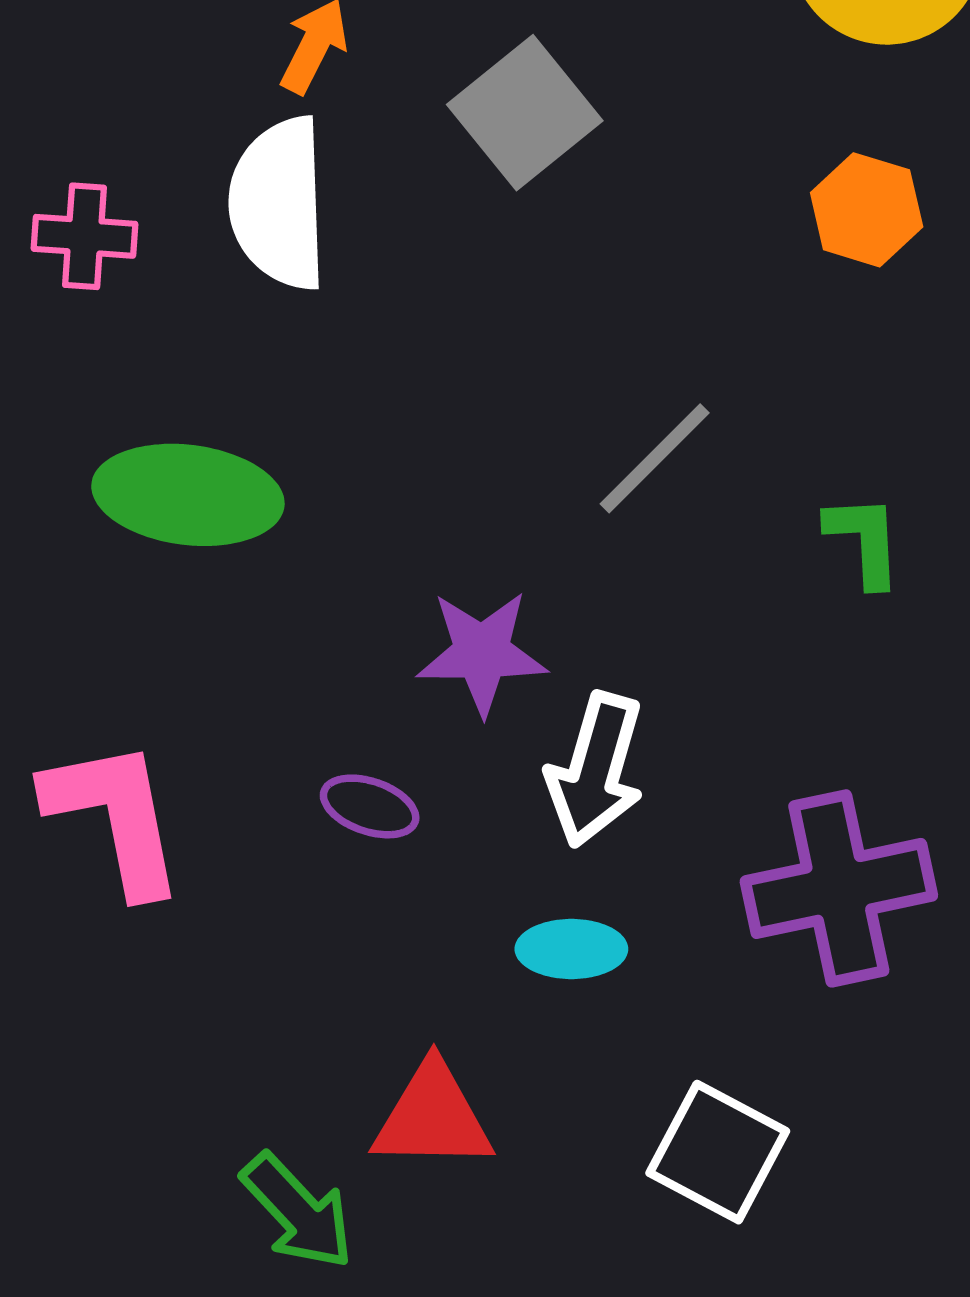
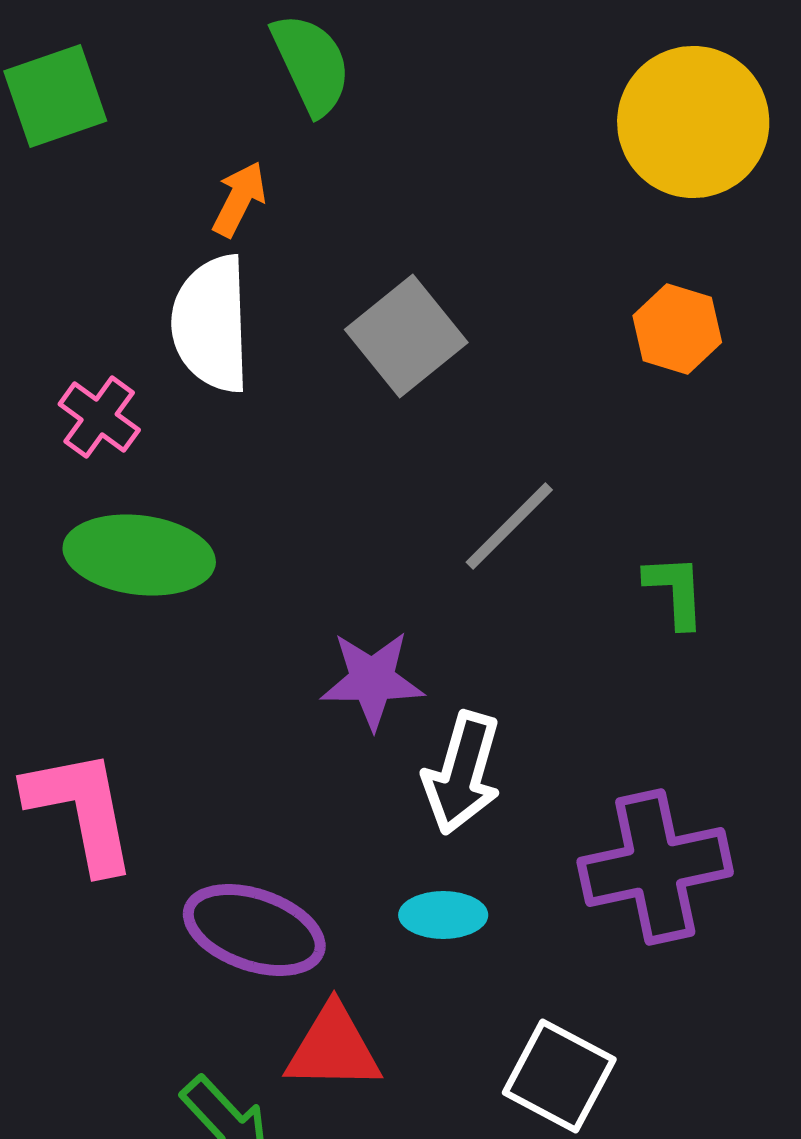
gray square: (525, 113) -> (406, 336), moved
pink cross: (85, 236) -> (99, 417), moved, turned 32
purple ellipse: (370, 806) -> (254, 930), moved, size x1.8

